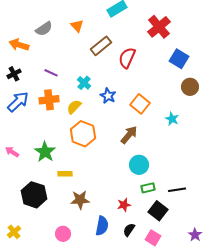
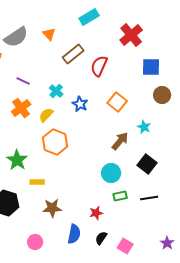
gray semicircle: (44, 29) -> (16, 37), size x1.4
blue square: (179, 59) -> (151, 67), turned -30
orange cross: (49, 100) -> (21, 108), turned -30
orange square: (140, 104) -> (117, 102), moved
brown arrow: (129, 135) -> (120, 141), moved
black square: (158, 211) -> (147, 164), moved

